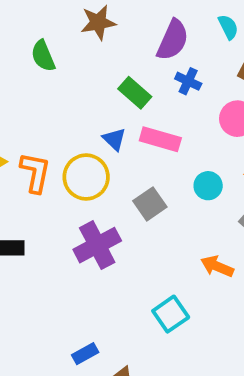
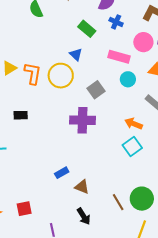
pink rectangle: (160, 139) -> (119, 57), moved
purple cross: (97, 245) -> (83, 120), moved, turned 30
cyan square: (171, 314) -> (132, 147), moved

